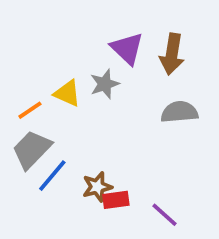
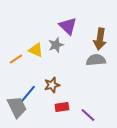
brown arrow: (172, 54) -> (100, 39), moved
gray trapezoid: (32, 149) -> (17, 107), moved, turned 110
brown star: (97, 187) -> (52, 85), moved

